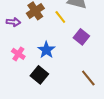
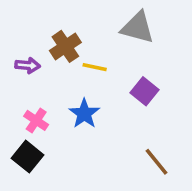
yellow line: (60, 17) -> (95, 67), moved, turned -40
black square: (39, 75) -> (28, 157), moved

